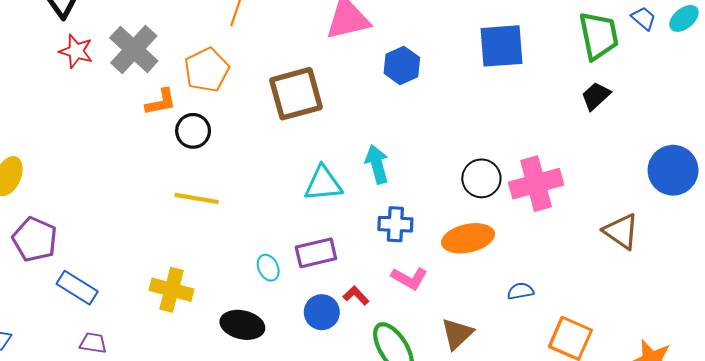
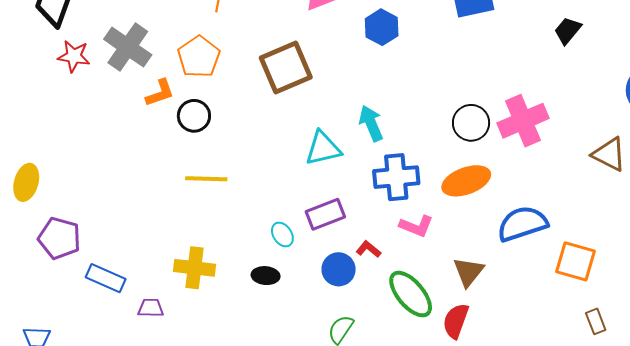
blue cross: (395, 224) -> (396, 177), size x1.4
blue semicircle: (520, 291) -> (522, 224), size x2.0
black ellipse: (242, 325) -> (266, 276), moved, size x0.7
purple trapezoid: (93, 343) -> (151, 308), moved

